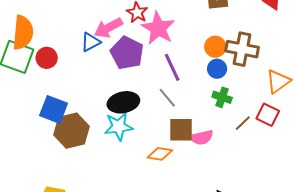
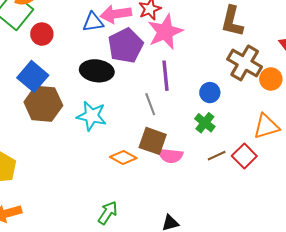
orange circle: (215, 47) -> (271, 79), moved
brown cross: (242, 49) -> (245, 63), moved
red circle: (47, 58) -> (42, 34), moved
black ellipse: (123, 102) -> (97, 71), moved

